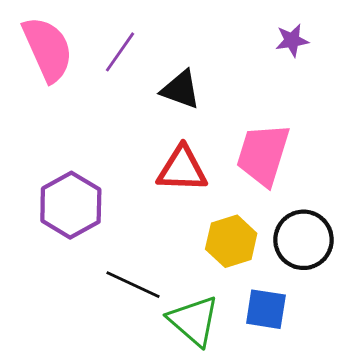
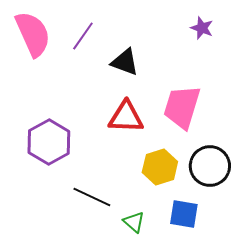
purple star: (292, 40) -> (202, 28), turned 30
green triangle: (194, 321) -> (134, 222), size x0.6

